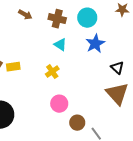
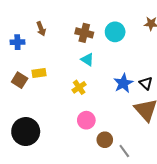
brown arrow: (25, 15) -> (41, 29), moved, turned 40
blue star: (95, 44) -> (123, 83), moved
yellow rectangle: (13, 67) -> (39, 73), moved

